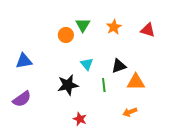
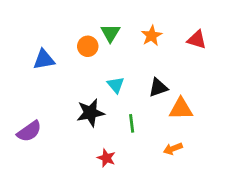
blue triangle: (24, 61) -> (44, 60), moved
green line: (104, 85) -> (132, 123), moved

